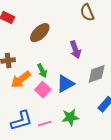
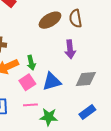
brown semicircle: (87, 12) -> (76, 18), moved
brown ellipse: (40, 33) -> (50, 20), moved
pink line: (45, 124) -> (30, 105), moved

